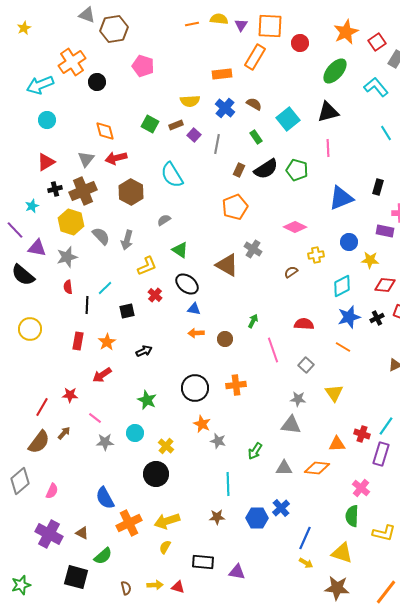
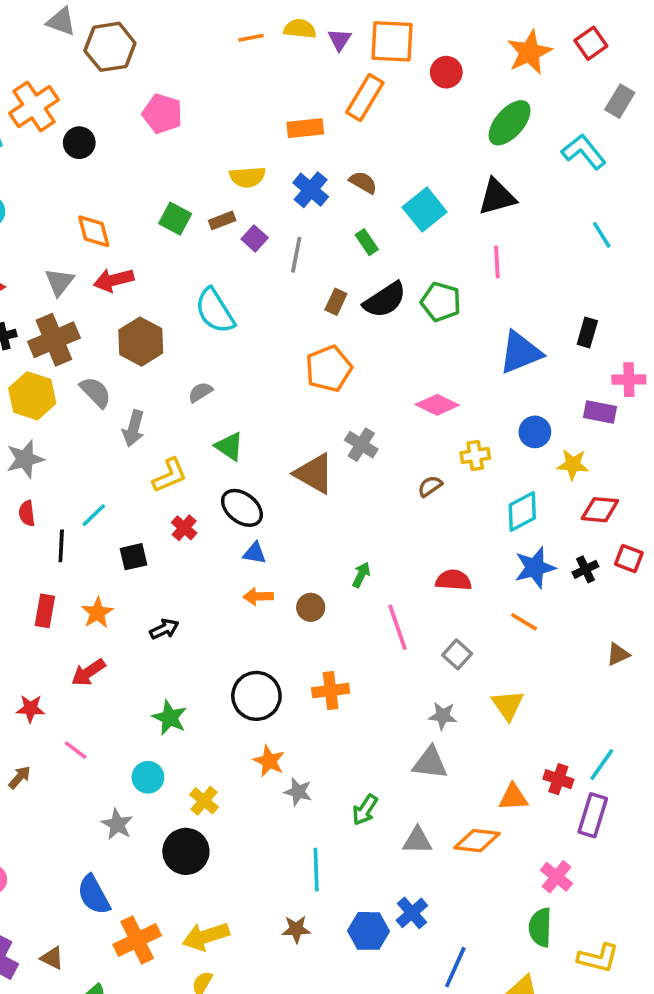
red square: (377, 42) -> (591, 43), moved
gray semicircle: (101, 236) -> (96, 392), moved
gray star: (105, 442) -> (117, 824), moved, turned 30

